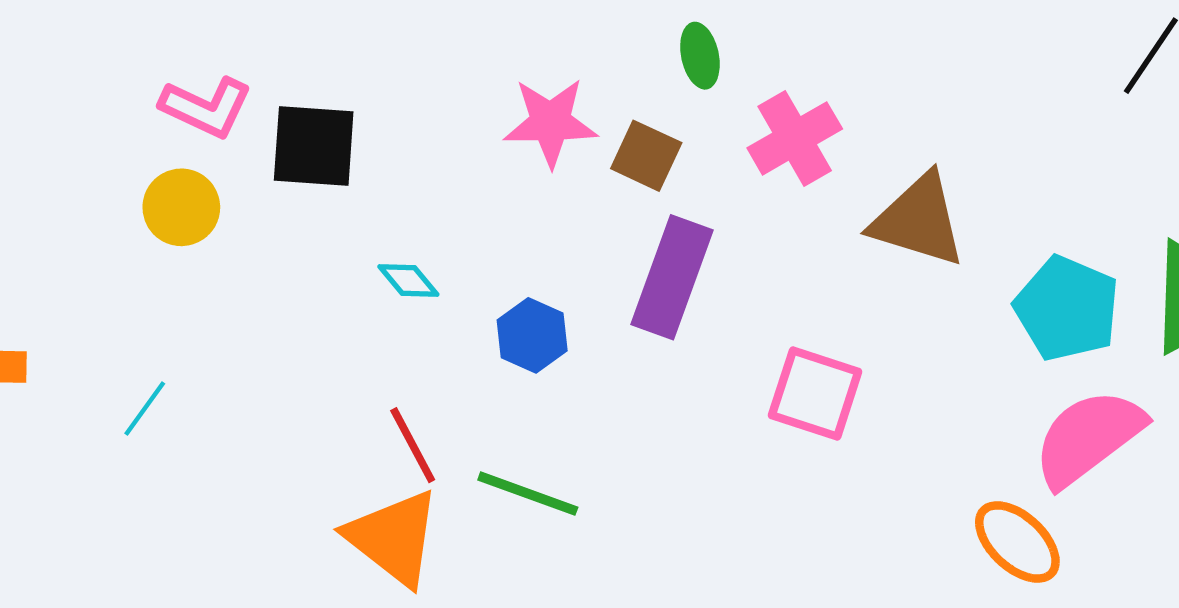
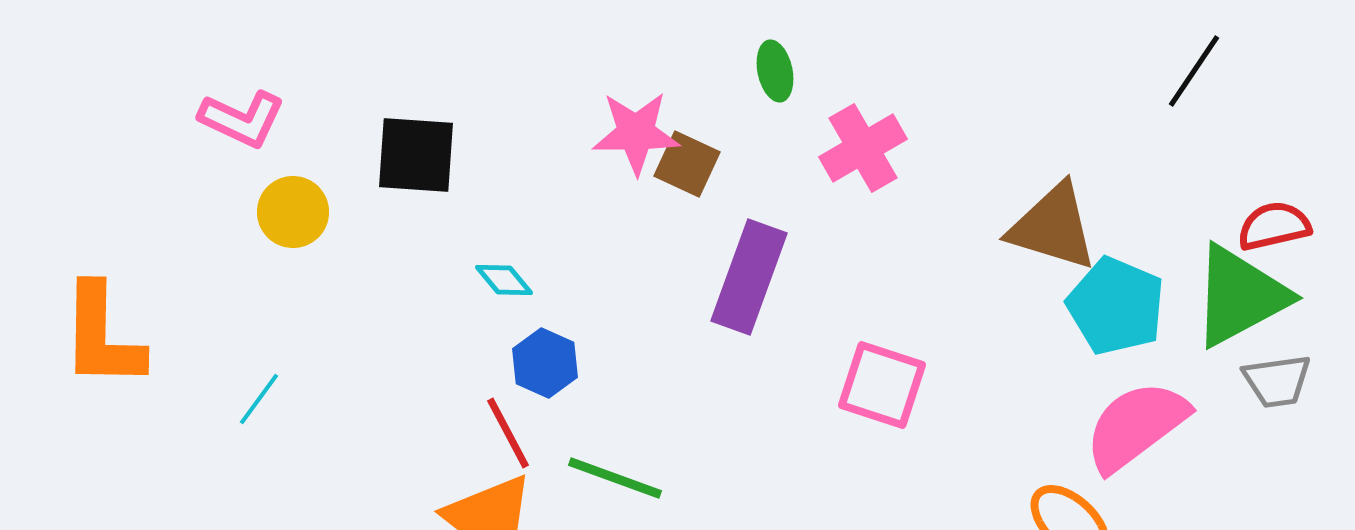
pink L-shape: (206, 107) -> (242, 119), moved
brown square: (646, 156) -> (687, 164), moved
brown triangle: (918, 220) -> (1053, 227), moved
blue hexagon: (532, 335) -> (545, 363), moved

